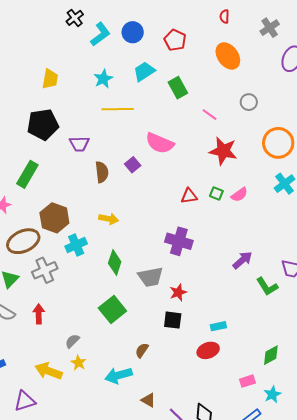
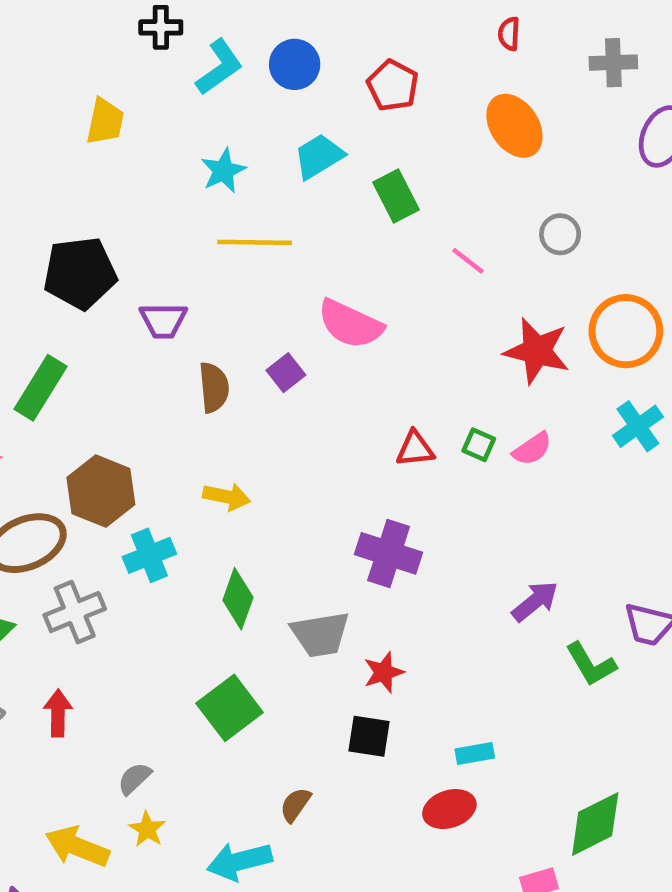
black cross: (75, 18) -> (161, 27), turned 36
gray cross: (270, 28) -> (613, 63), turned 30
yellow trapezoid: (50, 79) -> (105, 121), moved
red star: (223, 151) -> (537, 351), moved
green diamond: (271, 355) -> (595, 824), size x1.4

